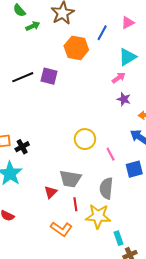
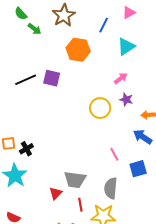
pink triangle: (128, 23) -> (129, 13), moved
green arrow: (33, 26) -> (35, 29), turned 64
blue line: (102, 33) -> (104, 25), moved
cyan triangle: (127, 57) -> (126, 46), moved
yellow circle: (85, 139) -> (100, 108), moved

